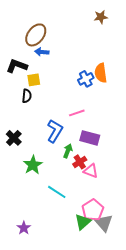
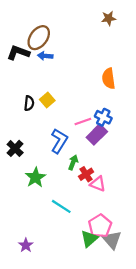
black L-shape: (17, 66) -> (18, 53), moved
blue cross: (86, 79) -> (103, 117), moved, turned -35
yellow square: (34, 80) -> (47, 100), moved, turned -32
purple rectangle: (90, 138) -> (97, 134), moved, turned -60

